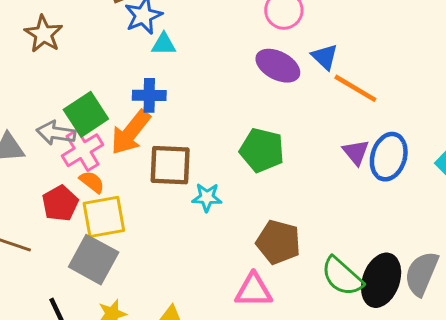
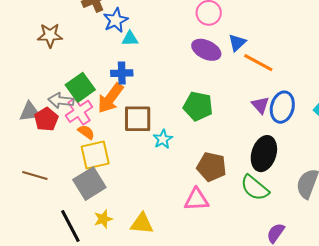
brown star: (44, 34) -> (50, 35), turned -30
blue triangle: (325, 57) -> (237, 43), turned 36
cyan star: (207, 197) -> (163, 139), turned -30
red pentagon: (60, 203) -> (46, 119), moved
gray square: (94, 260) -> (89, 184), turned 32
black ellipse: (381, 280) -> (264, 154), moved

